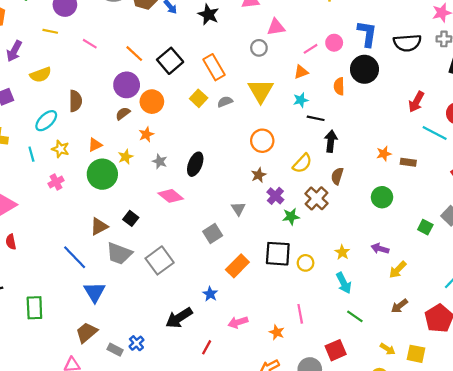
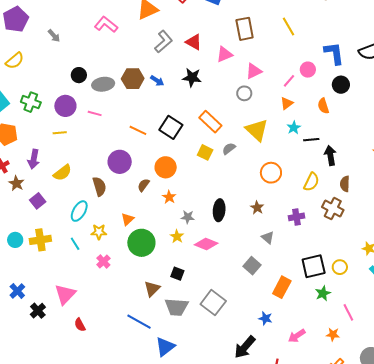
pink line: (90, 44) -> (95, 113), moved
black circle: (364, 69) -> (341, 85), size x0.7
purple circle: (127, 85) -> (120, 162), moved
yellow star: (126, 157) -> (177, 236), moved
brown star: (259, 175) -> (257, 208), moved
purple cross: (275, 196) -> (296, 217), turned -35
green star: (291, 217) -> (323, 293), moved
blue triangle: (95, 292) -> (165, 347), turned 40

